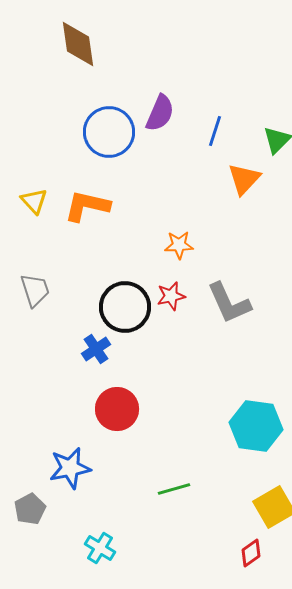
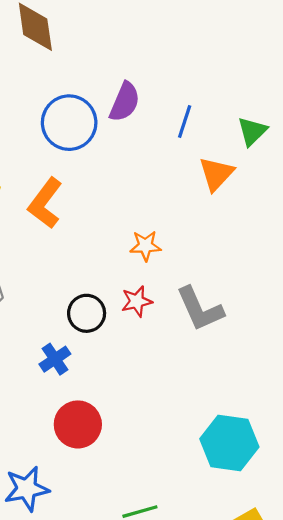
orange L-shape: (87, 206) -> (45, 203), turned -66
black circle: (125, 307) -> (87, 313), size x0.7

